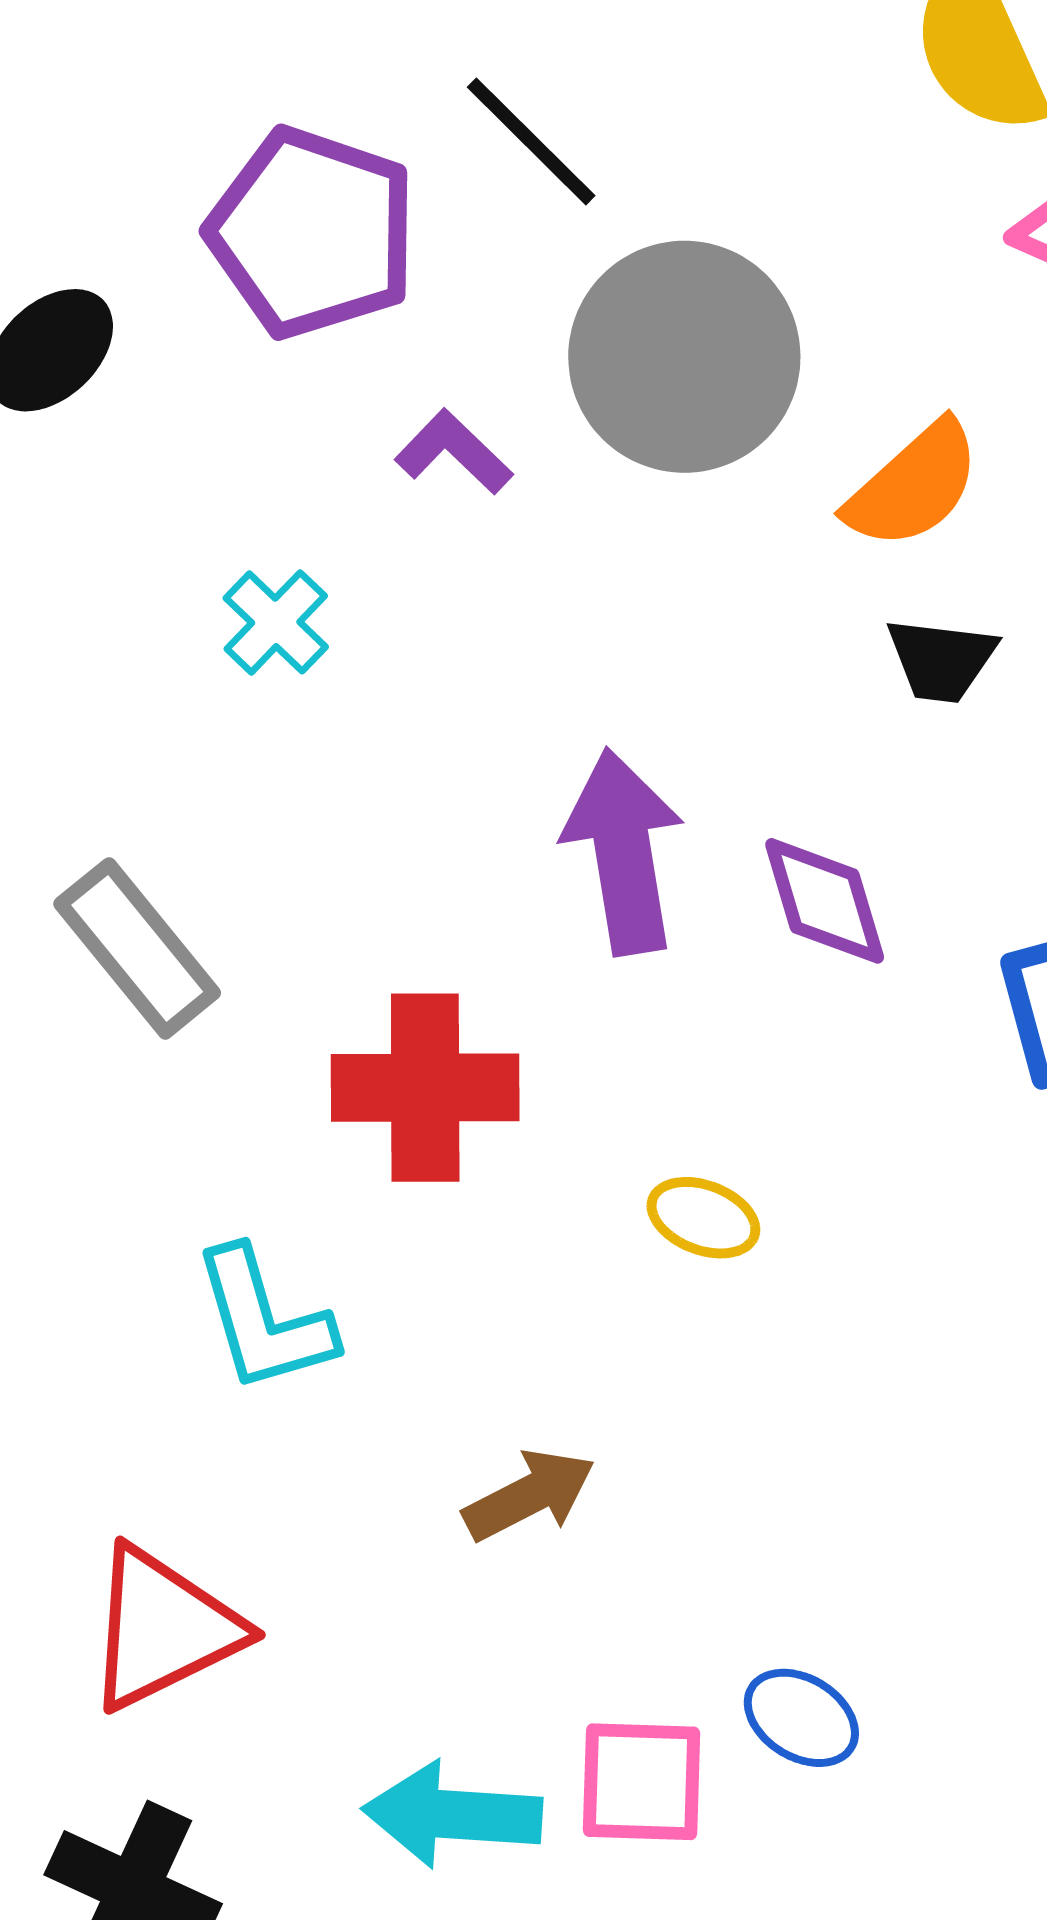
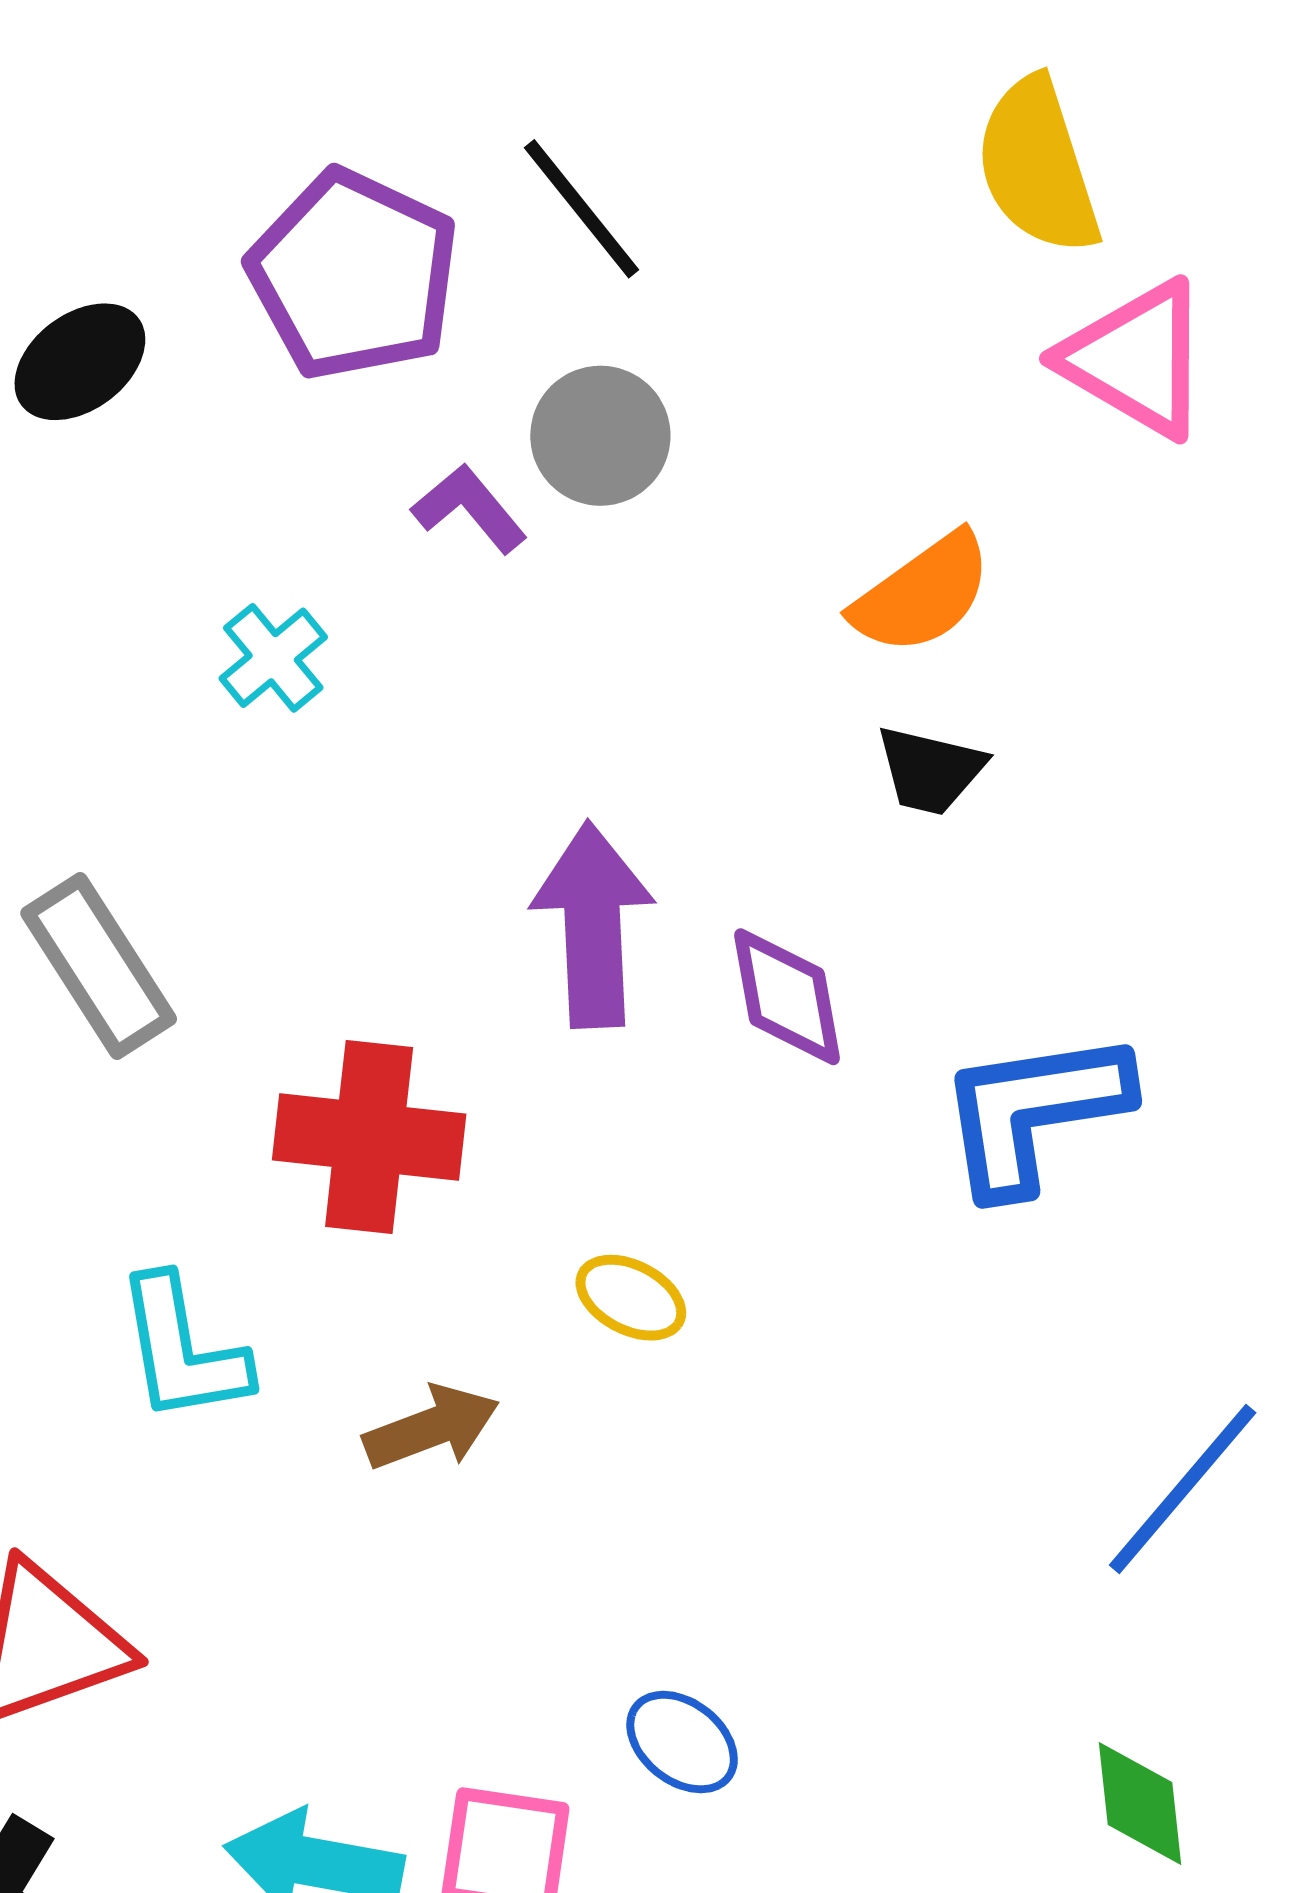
gray circle: (684, 357) -> (600, 436), moved, size x0.6
brown arrow: (529, 1495) -> (431, 1428), moved
blue ellipse: (801, 1718) -> (682, 1742), moved

